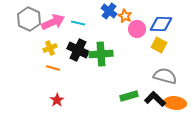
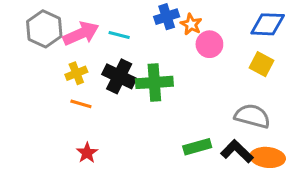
blue cross: (109, 11) -> (167, 17), turned 35
blue diamond: (161, 24) -> (268, 24), moved
yellow square: (159, 45) -> (261, 64), moved

